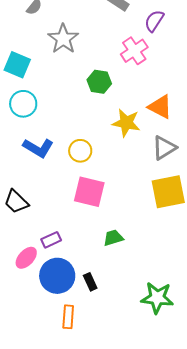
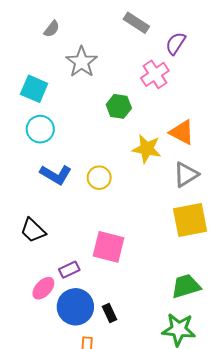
pink square: (89, 192) -> (108, 247), moved
green trapezoid: (113, 238) -> (186, 286), moved, size x1.4

